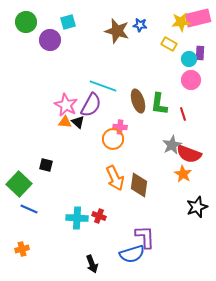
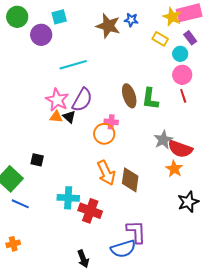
yellow star: (181, 22) -> (172, 17), turned 30
purple rectangle: (200, 53) -> (190, 38), moved, turned -40
cyan line: (103, 86) -> (73, 65), moved, turned -36
red line: (183, 114) -> (183, 96), moved
red cross: (99, 216) -> (90, 211), size x1.6
cyan cross: (77, 218) -> (68, 198), moved

